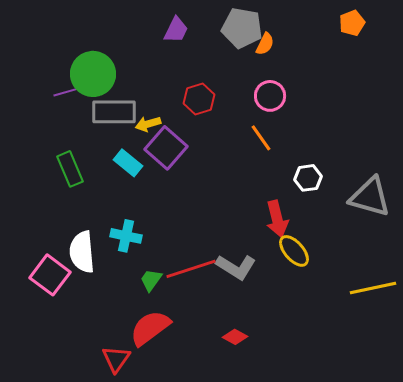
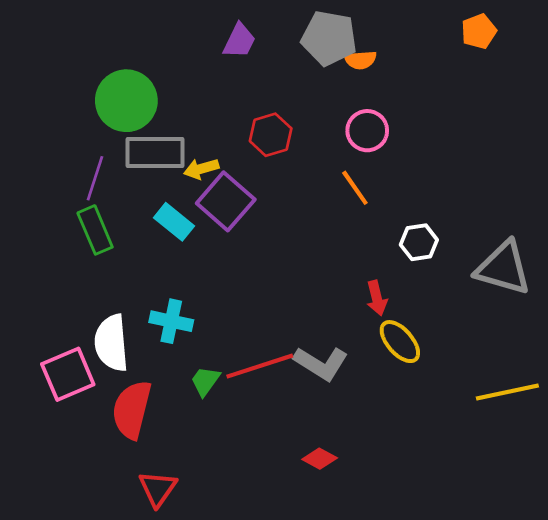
orange semicircle: (265, 44) -> (360, 60), turned 60
purple line: (70, 91) -> (95, 178), moved, turned -56
red arrow: (277, 219) -> (377, 298), size x0.7
pink square: (50, 275) -> (68, 374), turned 30
red semicircle: (150, 328) -> (132, 410), moved, turned -39

